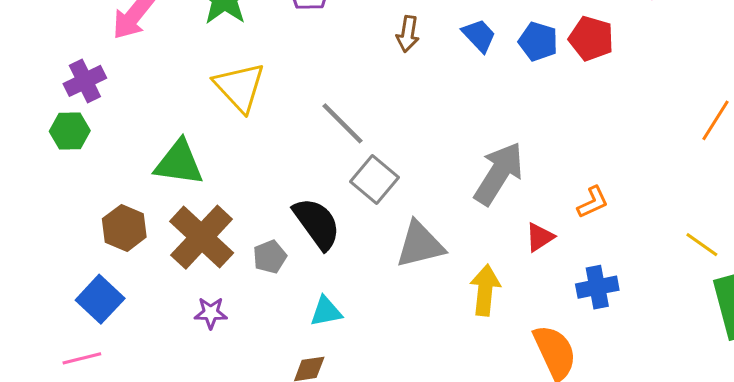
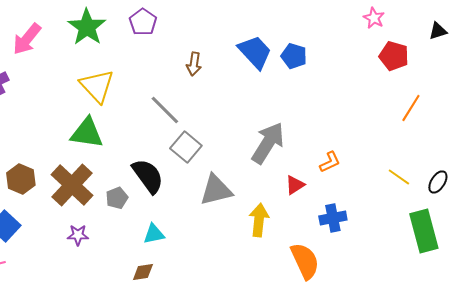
brown arrow: (408, 34) -> (194, 64), moved
blue trapezoid: (479, 35) -> (255, 52), size x1.5
red pentagon: (591, 38) -> (394, 56), moved
green triangle: (179, 163) -> (87, 133), moved
yellow line: (702, 245) -> (399, 177), moved

